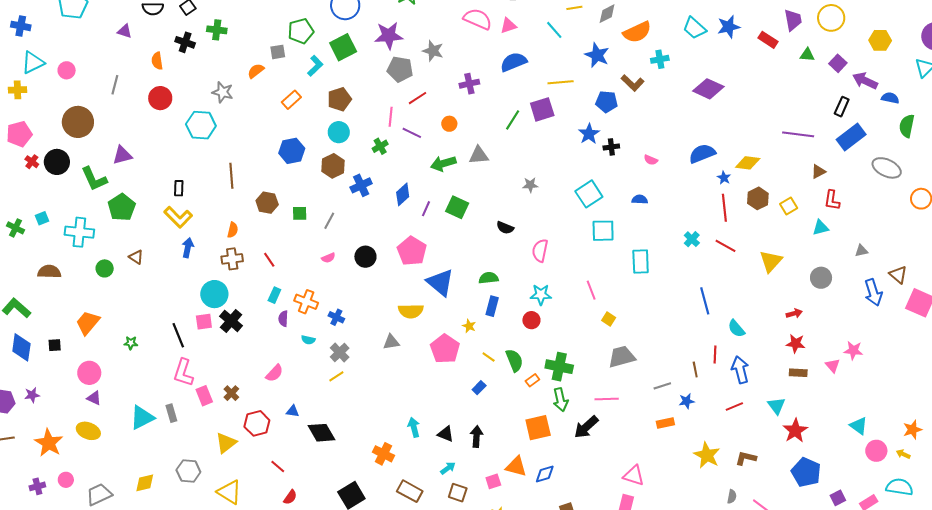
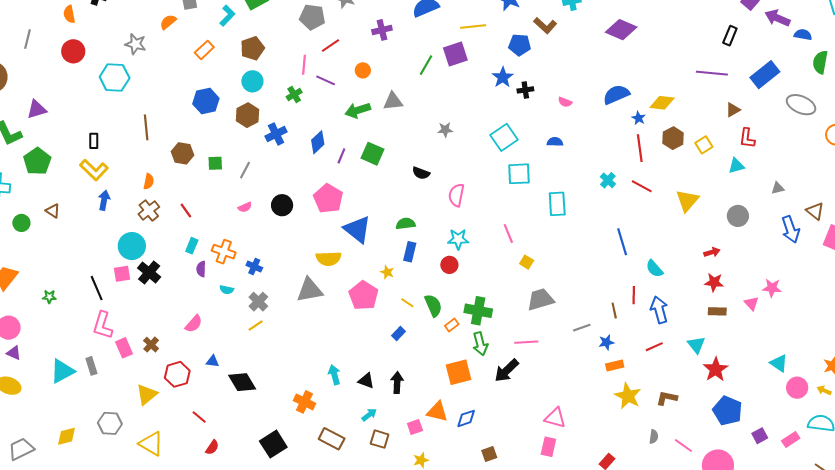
black rectangle: (842, 107) -> (730, 36), moved
brown cross: (232, 259) -> (149, 210), turned -30
gray triangle: (391, 342) -> (310, 290), size x1.6
orange rectangle: (665, 423) -> (615, 366), moved

